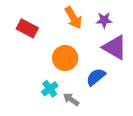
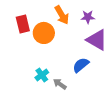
red rectangle: (27, 28) -> (23, 24), turned 48
orange circle: (65, 58) -> (44, 33), moved

